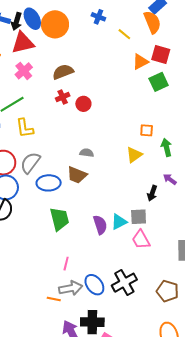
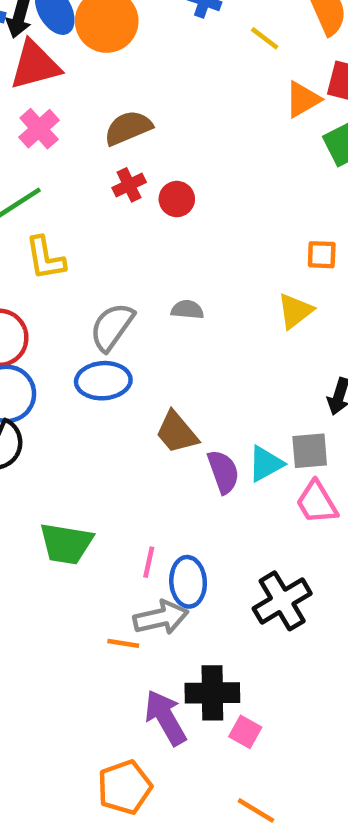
gray semicircle: (30, 163) -> (112, 327), moved
brown trapezoid: (77, 175) -> (177, 432), moved, turned 30
green trapezoid: (59, 219) -> (66, 544), moved, turned 115
blue ellipse: (94, 285) -> (188, 582), moved, turned 35

